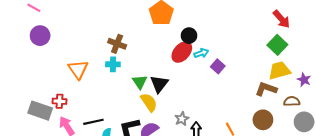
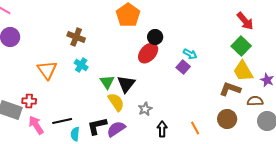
brown cross: (117, 44) -> (76, 37), moved
cyan arrow: (201, 53) -> (190, 54), moved, turned 48
cyan cross: (113, 64) -> (81, 65), turned 32
yellow trapezoid: (279, 71) -> (243, 71), turned -105
gray star: (182, 119) -> (145, 109), moved

